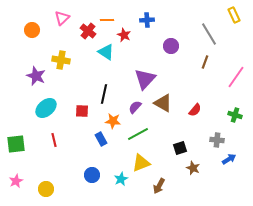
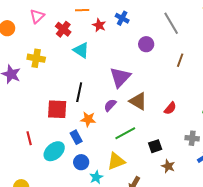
orange line: (107, 20) -> (82, 10), moved
blue cross: (147, 20) -> (122, 18), turned 32
gray line: (209, 34) -> (171, 23), moved
red star: (124, 35) -> (99, 25), moved
cyan ellipse: (46, 108) -> (54, 151), moved
red square: (82, 111) -> (57, 109), size x1.5
green line: (138, 134) -> (125, 133), moved
blue circle: (92, 175) -> (81, 162), moved

